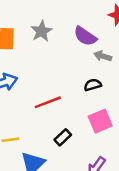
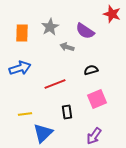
gray arrow: (103, 56) -> (67, 47), moved
black rectangle: (63, 137) -> (67, 112), turned -56

